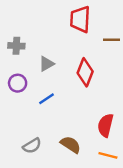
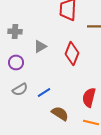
blue line: (46, 99) -> (44, 92), moved
gray semicircle: (32, 146) -> (20, 89), moved

